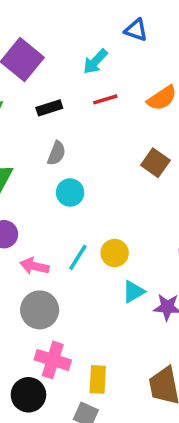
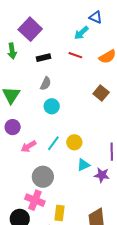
cyan arrow: (95, 62) -> (81, 33), moved
red line: (105, 99) -> (75, 55), turned 32
pink arrow: (34, 266) -> (28, 146), turned -49
gray circle: (40, 310) -> (43, 177), moved

